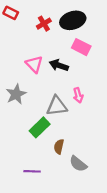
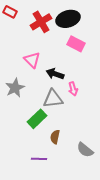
red cross: (44, 24) -> (41, 22), size x1.5
black arrow: (59, 65) -> (55, 74), moved
gray semicircle: (78, 164) -> (85, 150), moved
purple line: (32, 171) -> (39, 159), moved

